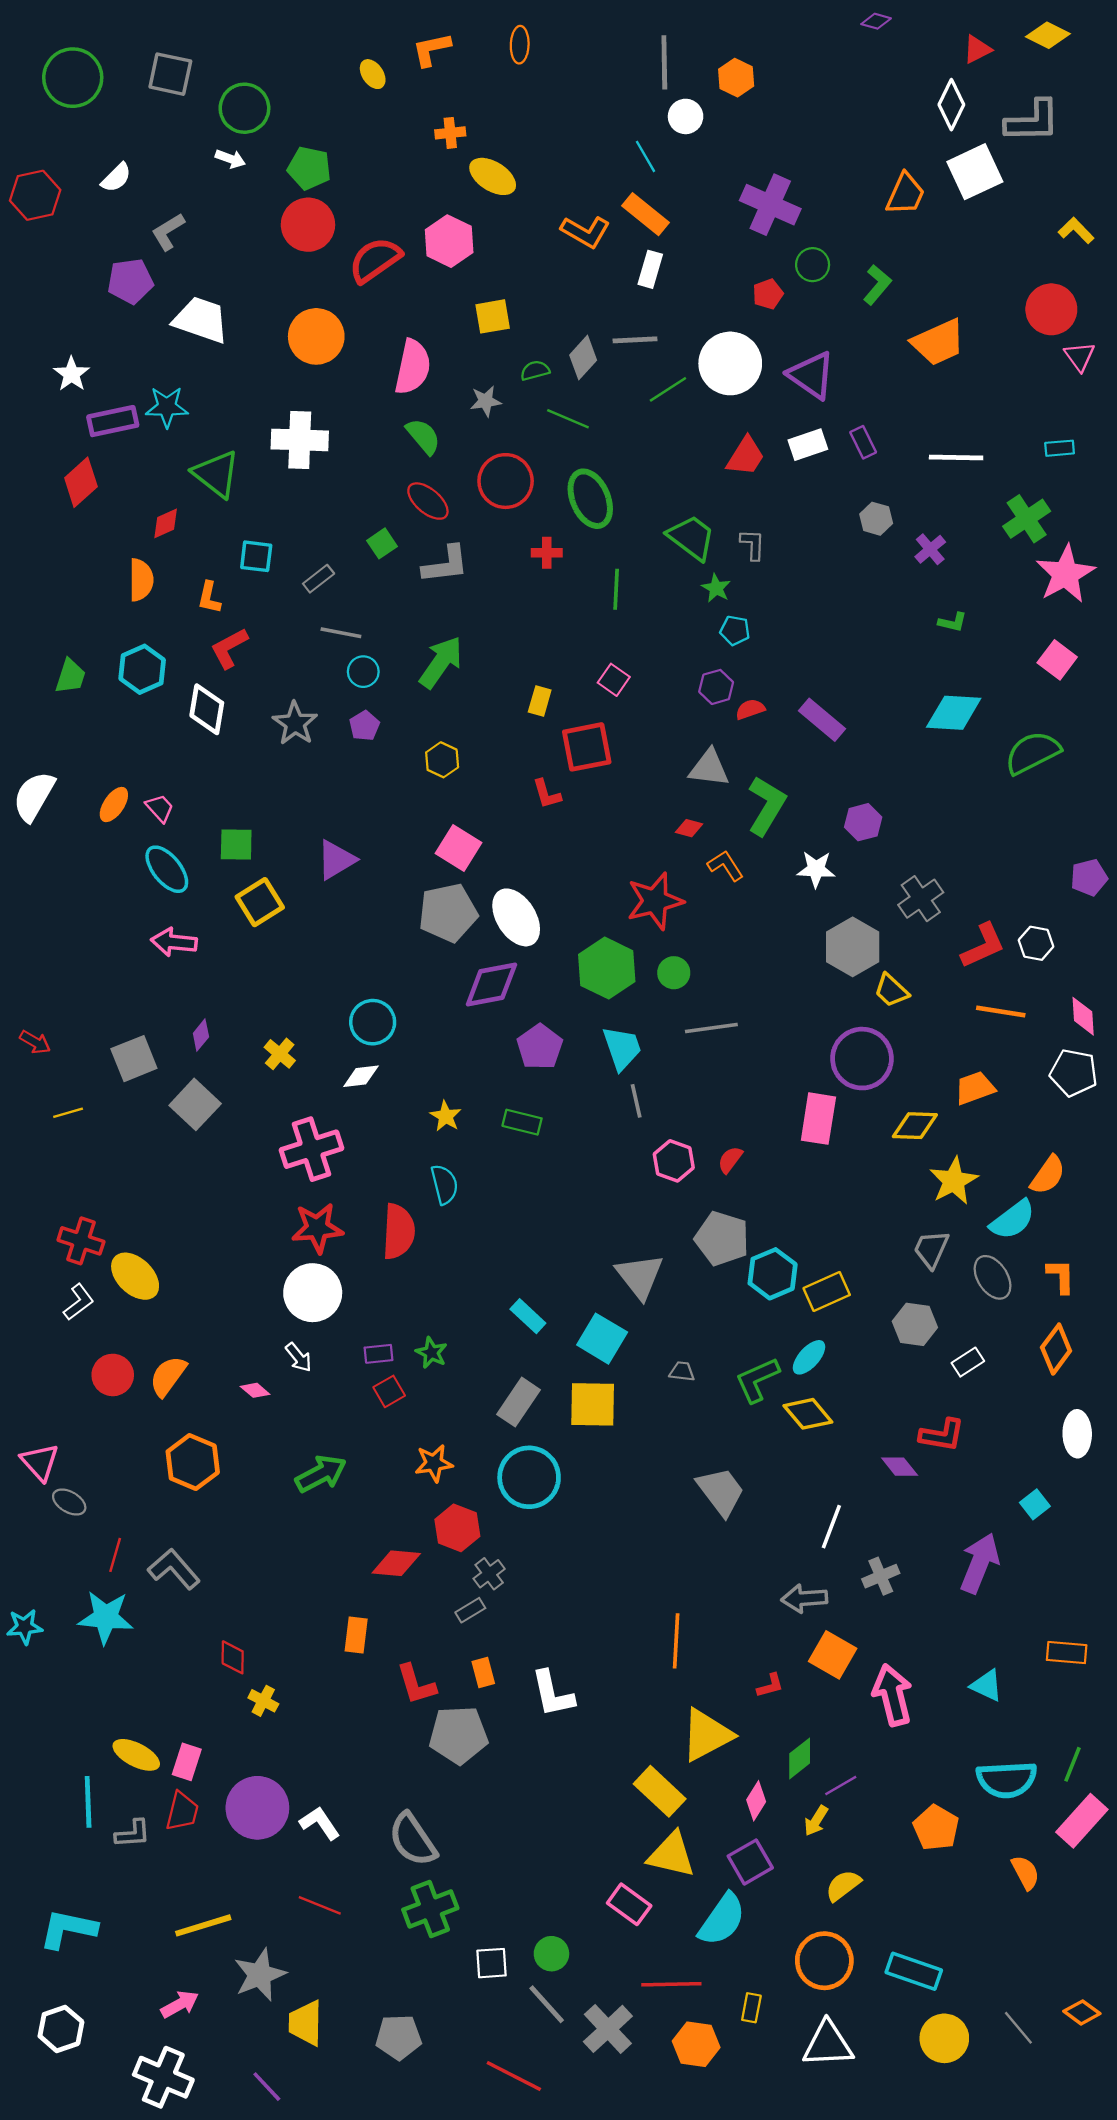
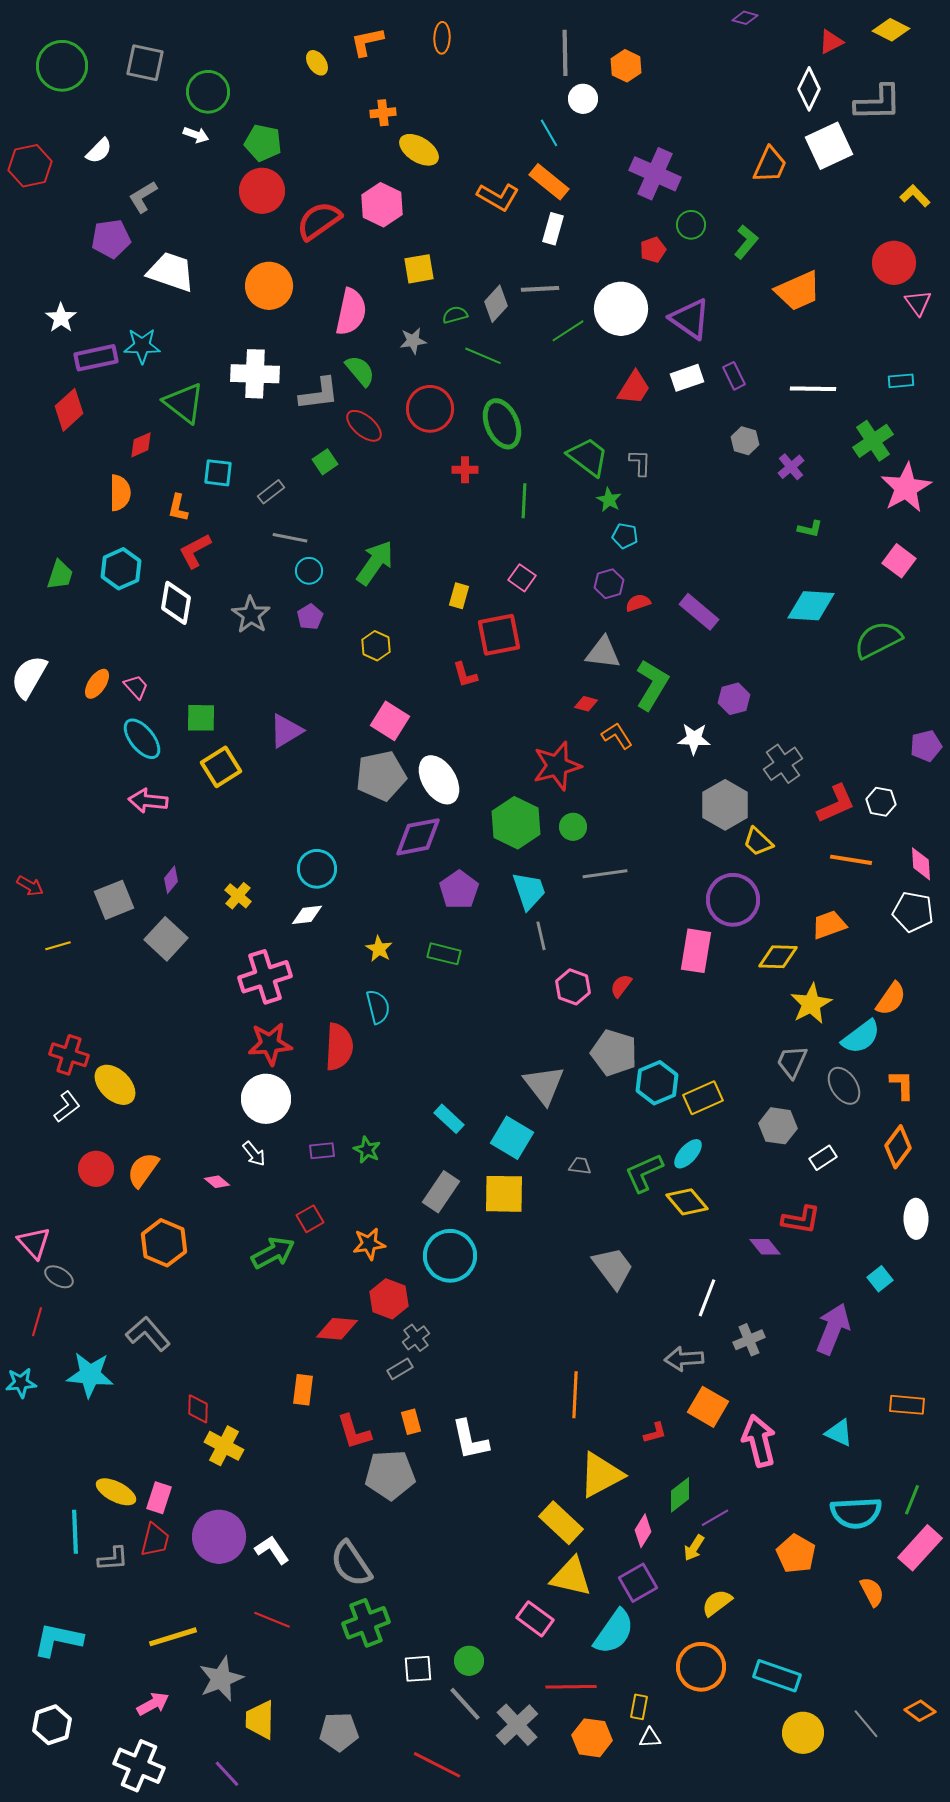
gray L-shape: (446, 565) -> (319, 394), moved
red square: (389, 1391) -> (310, 1219), moved
red line: (115, 1555) -> (37, 1322), moved
yellow cross: (263, 1701) -> (224, 1446), size x1.5
white triangle: (828, 2044) -> (650, 1738), moved, size x0.5

